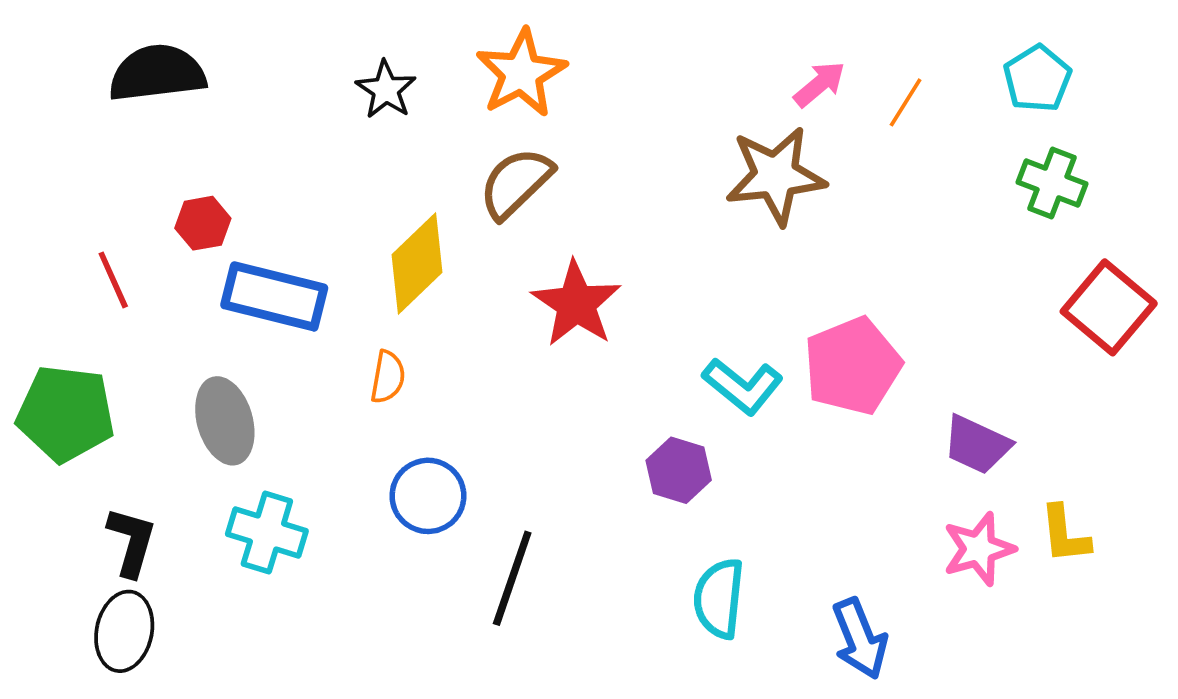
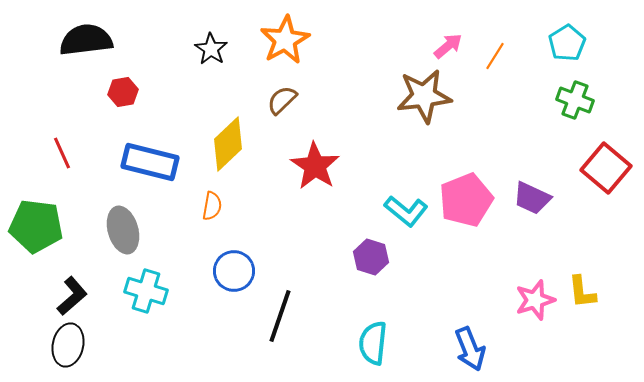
brown semicircle: (516, 183) -> (282, 100), size x0.7
red hexagon: (203, 223) -> (123, 92), moved
purple trapezoid: (977, 445) -> (532, 198), moved
black L-shape: (132, 542) -> (72, 296), turned 33
cyan semicircle: (719, 598) -> (373, 343), moved

